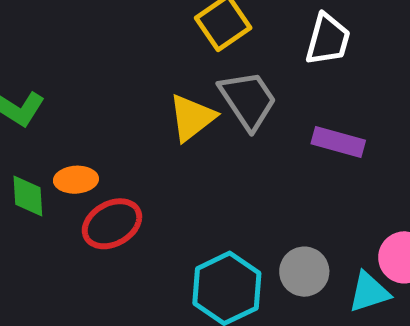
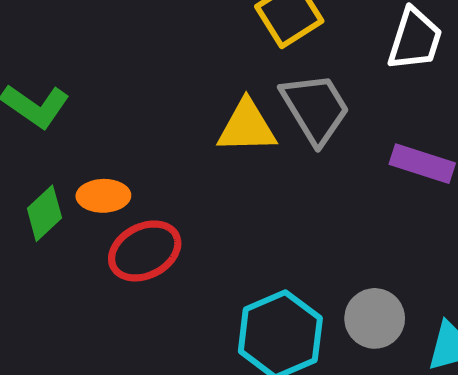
yellow triangle: (192, 118) -> (247, 127), turned 34
green diamond: (28, 196) -> (44, 213), turned 48

